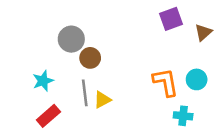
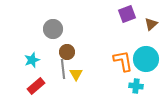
brown circle: (90, 58) -> (67, 52), moved
cyan circle: (197, 79) -> (146, 59), size x1.6
yellow triangle: (102, 100) -> (76, 74), turned -32

